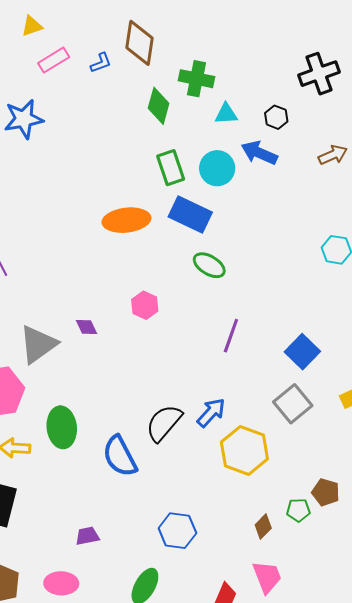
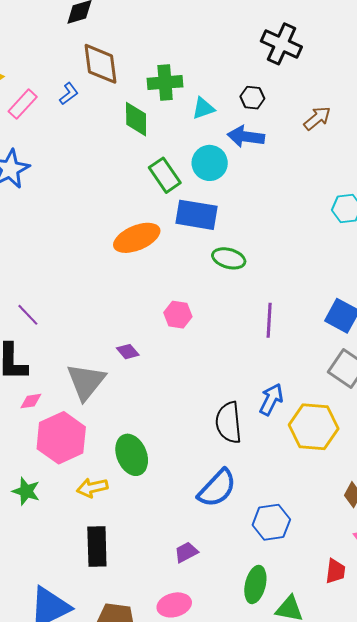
black cross: (319, 74) -> (281, 44), turned -30
black semicircle: (164, 423) -> (229, 422), turned -30
blue semicircle: (120, 456) -> (217, 488), moved, turned -93

